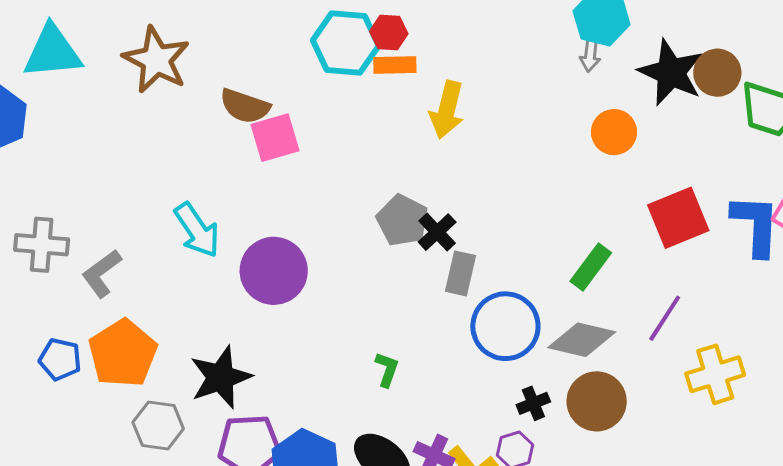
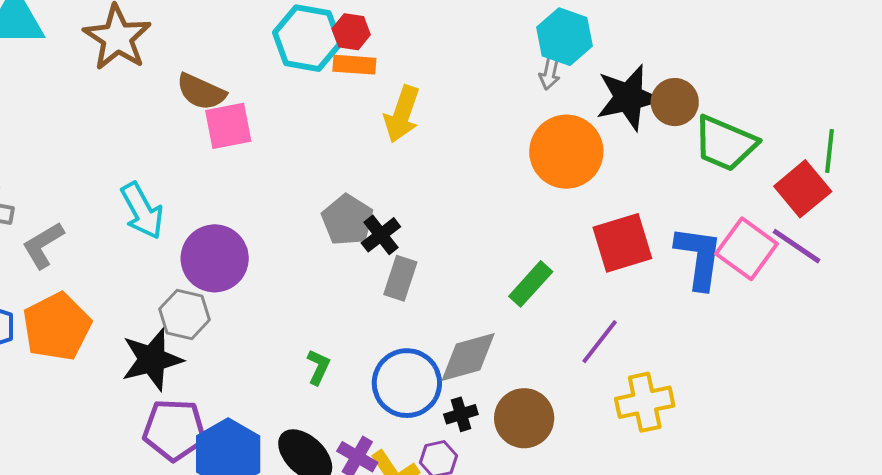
black star: (671, 72) -> (629, 98), turned 30
orange circle: (614, 132) -> (566, 152), size x1.6
blue circle: (505, 326) -> (407, 383), moved
gray diamond: (582, 340) -> (468, 357), moved, turned -34
gray hexagon: (158, 426) -> (184, 314), moved

